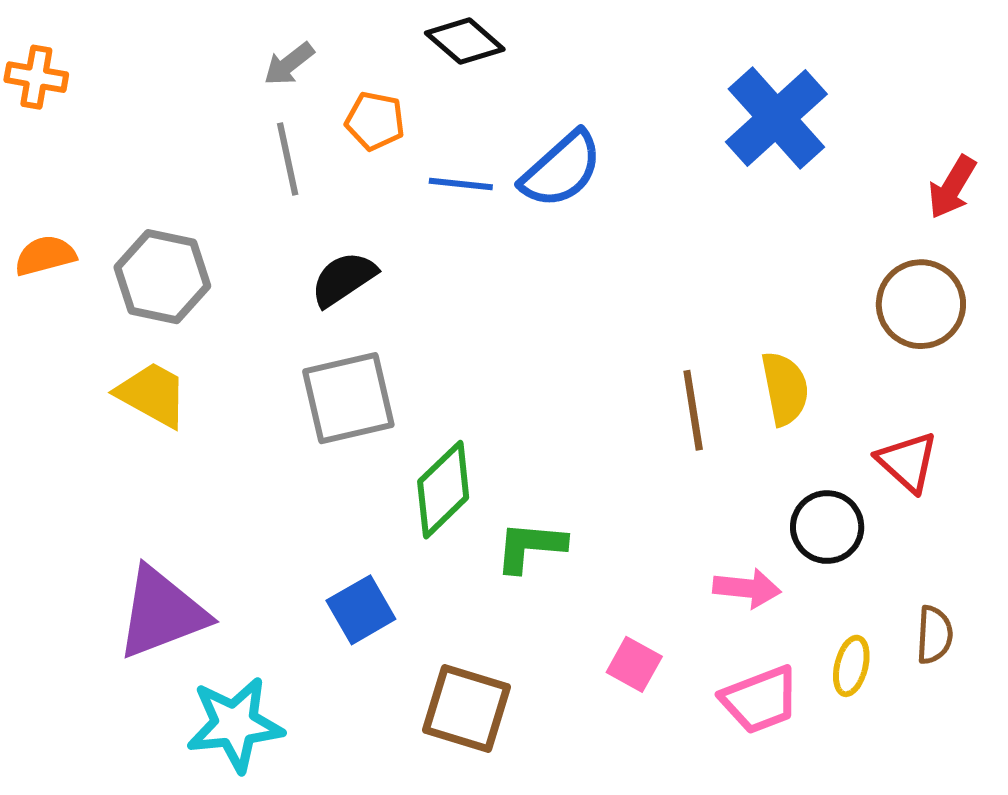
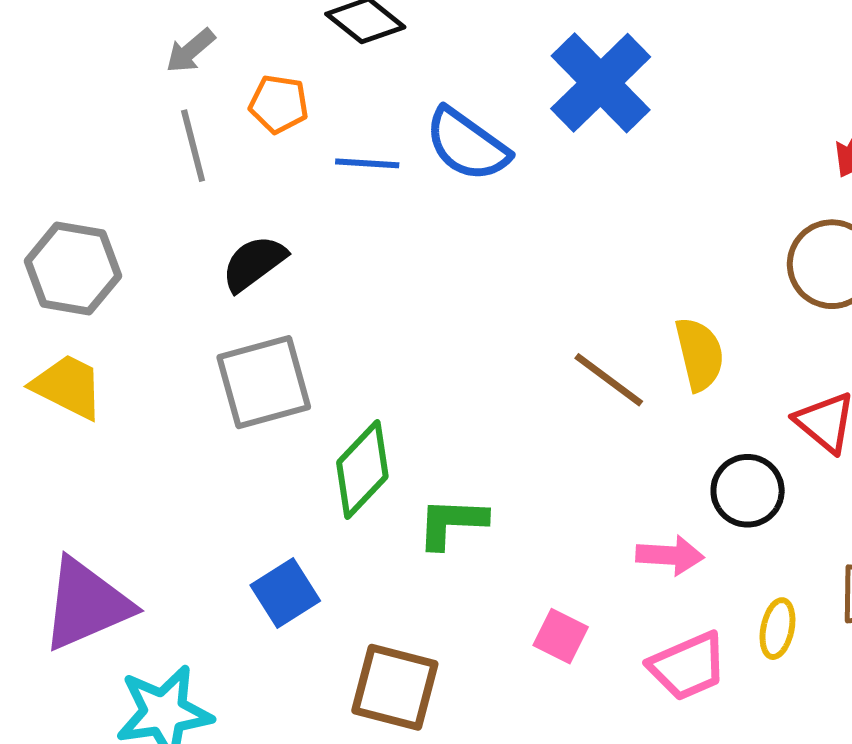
blue cross: (776, 118) -> (601, 83), moved
blue semicircle: (561, 170) -> (467, 145), turned 80
brown line: (693, 410) -> (609, 380), turned -42

